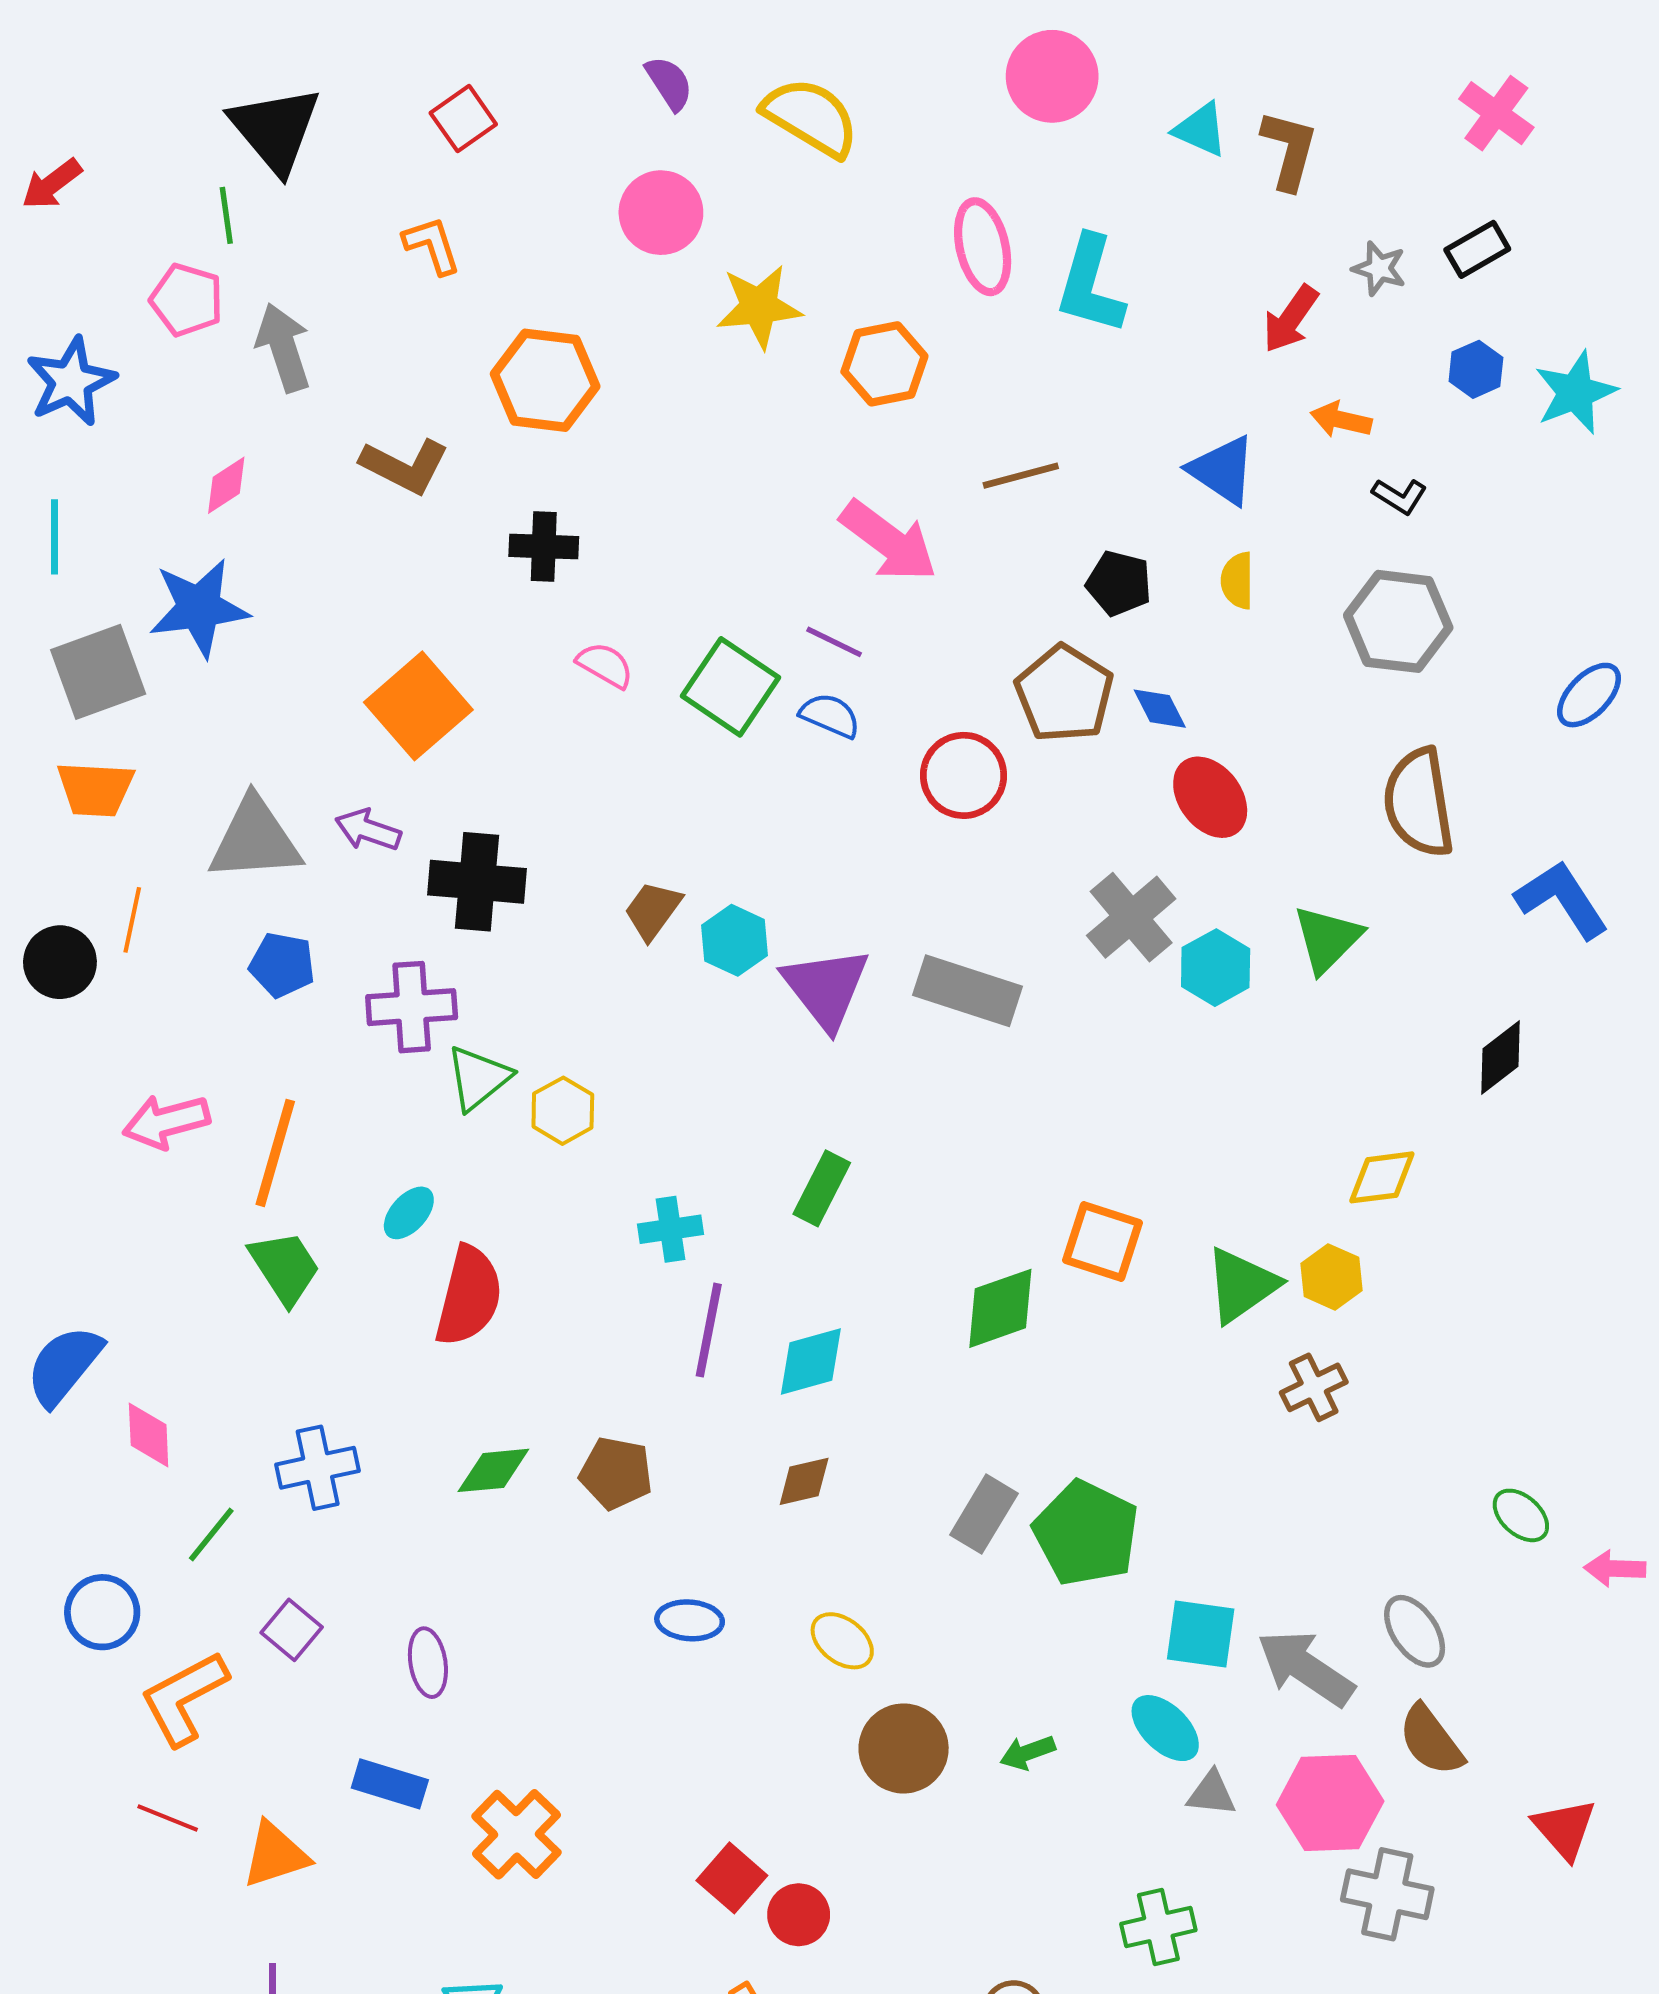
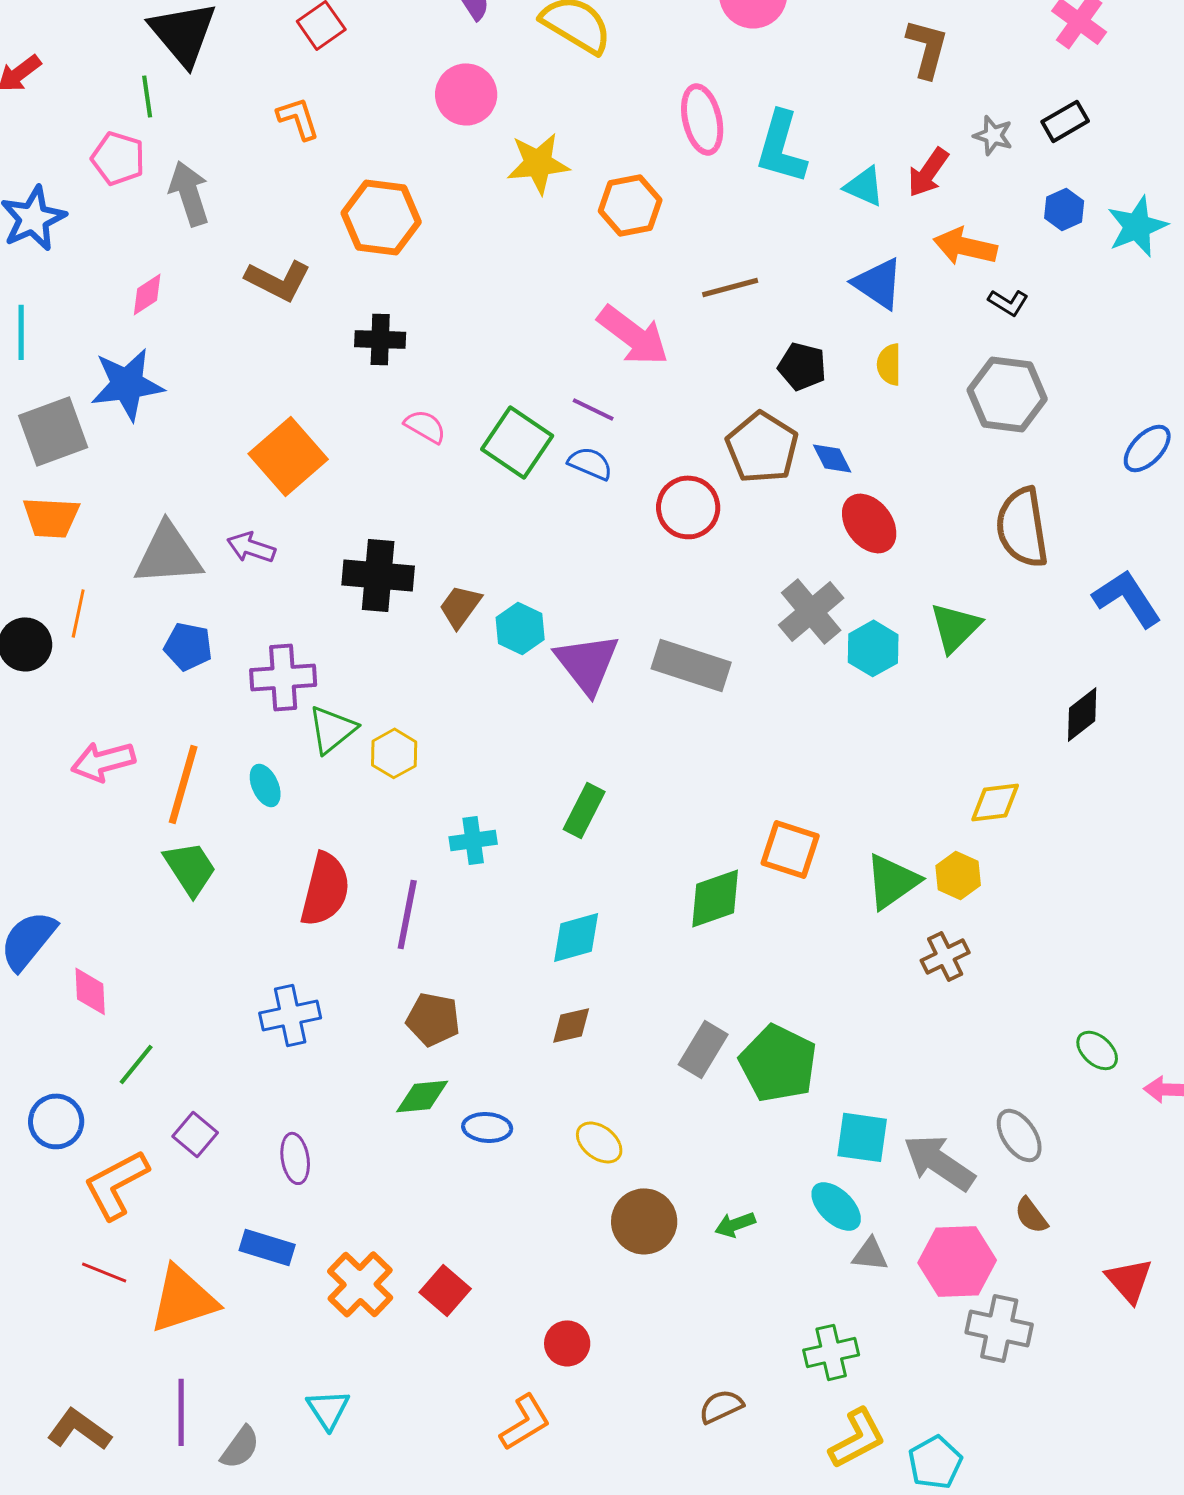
cyan triangle: (1201, 129) -> (864, 186), moved
orange arrow: (1341, 420) -> (965, 246), size x1.4
black cross: (477, 882) -> (378, 575), moved
cyan ellipse: (409, 1213) -> (265, 785), moved, turned -66
purple line: (709, 1330) -> (407, 914), moved
blue cross: (318, 1468) -> (290, 1015), moved
green diamond: (493, 1470) -> (422, 1096), moved
brown semicircle: (1431, 1740) -> (1031, 1215), size x0.7
orange triangle: (275, 1855) -> (183, 1299), size x1.4
red square: (732, 1878) -> (445, 1290), moved

